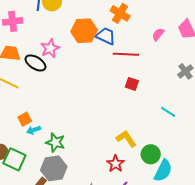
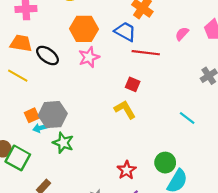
orange hexagon: (84, 31) -> (84, 29), moved
pink star: (50, 48) -> (89, 57), moved
red square: (132, 84) -> (133, 84), moved
yellow L-shape: (126, 139) -> (125, 109), moved
gray hexagon: (54, 168) -> (53, 115), moved

